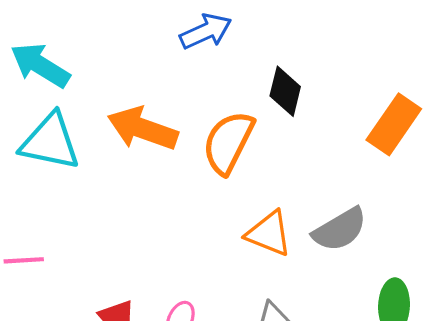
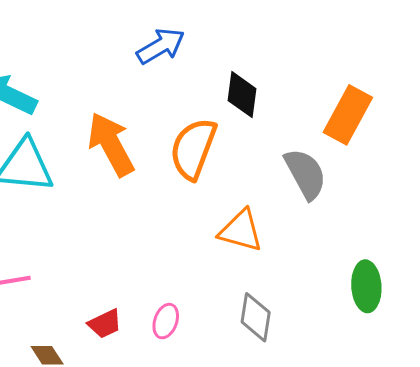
orange arrow: (143, 129) -> (111, 144), turned 48
gray semicircle: (340, 230) -> (305, 174), moved, turned -82

